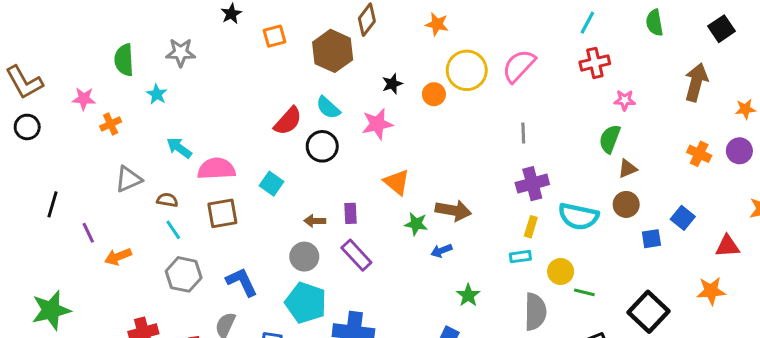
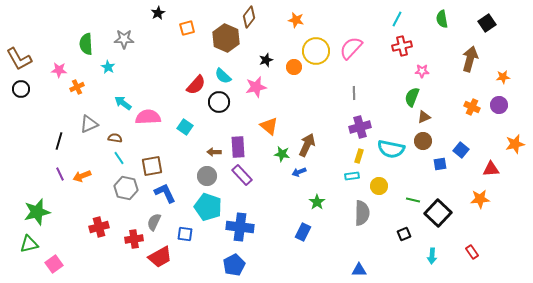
black line: (52, 204) -> (59, 141), moved
brown arrow: (453, 210) -> (307, 145), turned -75
brown square: (222, 213) -> (152, 166), moved
purple rectangle: (350, 213) -> (238, 147), size x1.5
purple line: (88, 233) -> (60, 174), moved
green line: (584, 292) -> (413, 200), moved

